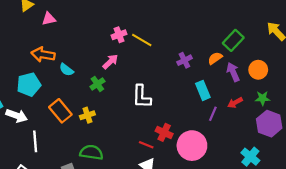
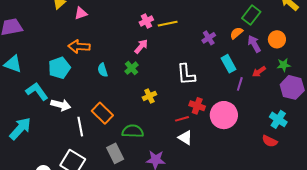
yellow line: (142, 40) -> (168, 24), turned -36
cyan semicircle: (66, 70) -> (103, 70), moved, turned 40
cyan pentagon: (29, 84) -> (59, 68), moved
white L-shape: (142, 97) -> (186, 74), moved
orange rectangle: (60, 111) -> (102, 113), moved
yellow cross: (87, 115) -> (149, 96), moved
red line: (146, 145) -> (182, 119), turned -32

